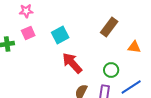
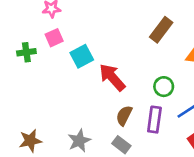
cyan square: (60, 35) -> (82, 56), moved

